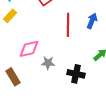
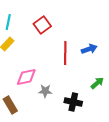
blue arrow: (92, 21) -> (89, 49), turned 49

